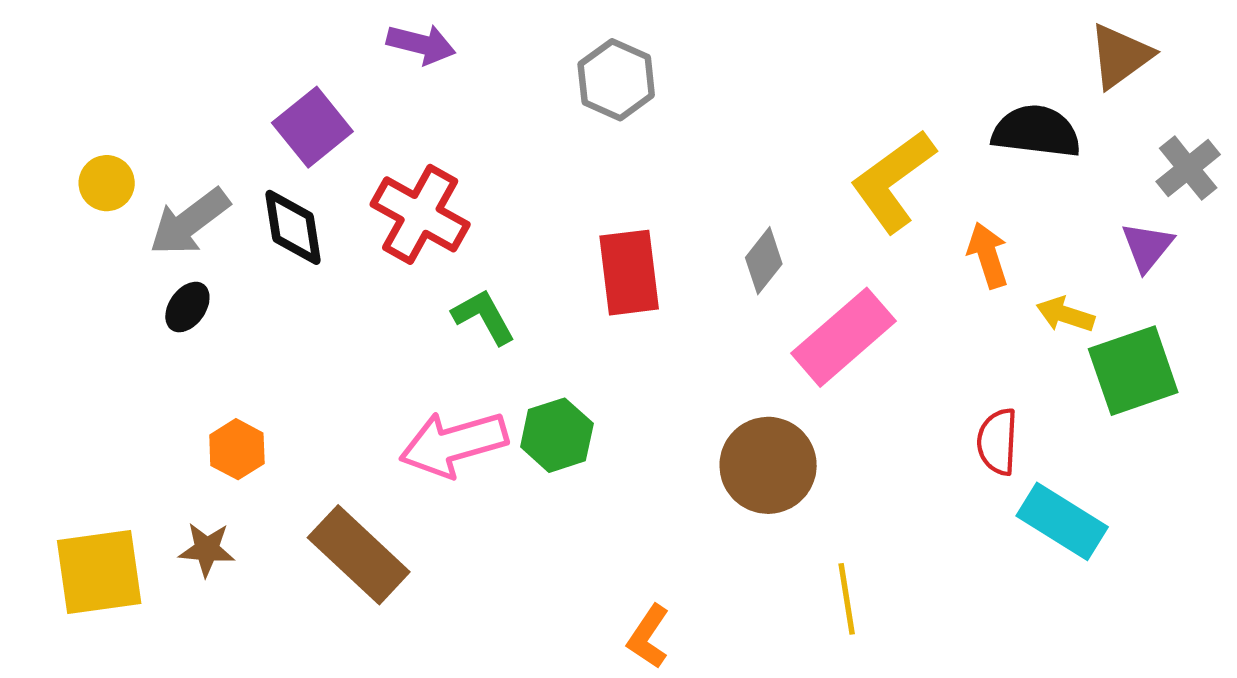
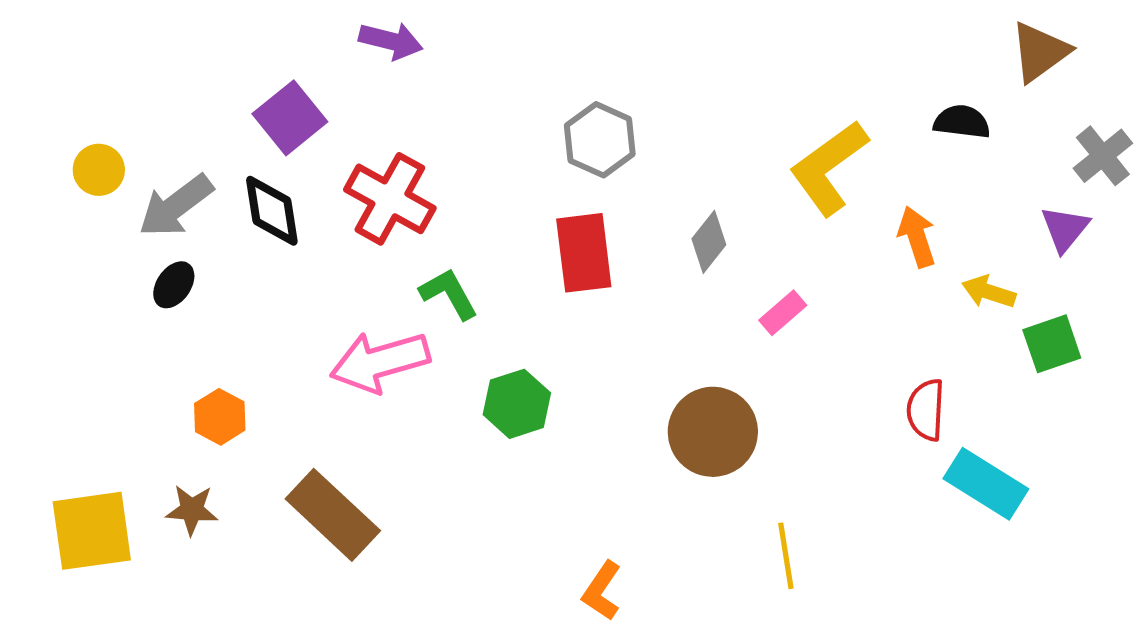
gray hexagon: (616, 80) -> (600, 140), moved
black semicircle: (1036, 131) -> (962, 122), size x0.7
pink rectangle: (843, 337) -> (783, 313), size x0.5
green square: (1133, 371) -> (1052, 344), size x0.7
pink arrow: (454, 444) -> (380, 362), moved

